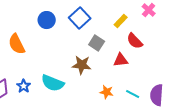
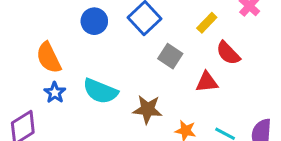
brown star: (82, 65) -> (148, 109), moved
cyan semicircle: (53, 83) -> (100, 91), moved
blue star: (24, 86) -> (55, 93), moved

